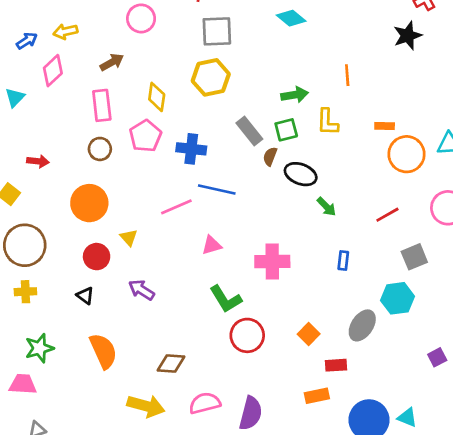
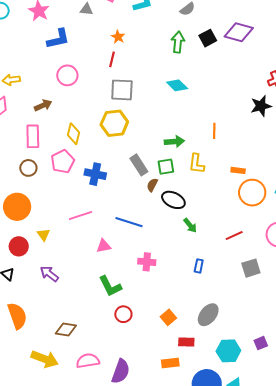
blue line: (217, 190) -> (129, 222), moved
pink cross: (272, 262) -> (147, 262), size x0.7
cyan hexagon: (397, 298) -> (228, 351), moved
red circle: (247, 335) -> (123, 314), size x0.7

